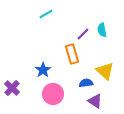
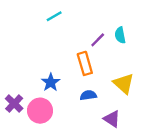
blue semicircle: (86, 83) -> (88, 95), moved
pink circle: (53, 94) -> (40, 111), moved

